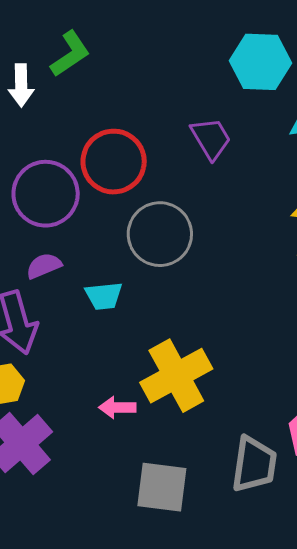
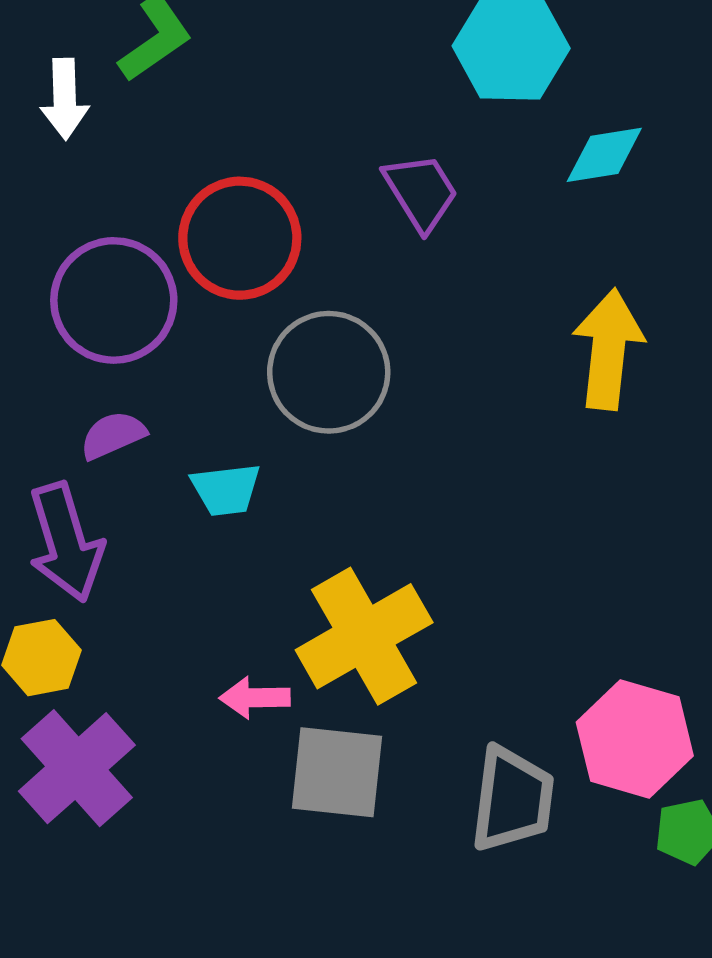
gray square: (162, 487) -> (337, 772), moved

